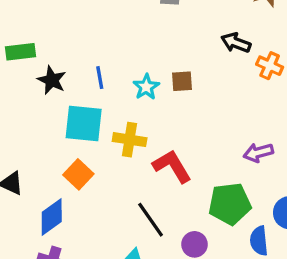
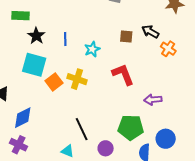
brown square: (182, 81) -> (126, 36), moved
cyan square: (84, 124) -> (34, 65), moved
red L-shape: (172, 166) -> (123, 74), moved
orange square: (78, 174) -> (54, 82), moved

